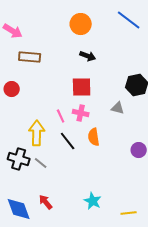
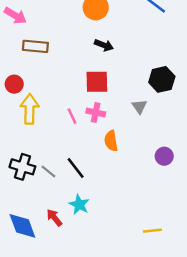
gray triangle: (118, 108) -> (139, 107), turned 40
yellow arrow: (37, 133) -> (30, 109), moved
black line: (68, 141) -> (76, 168), moved
cyan star: (93, 201) -> (79, 205), moved

